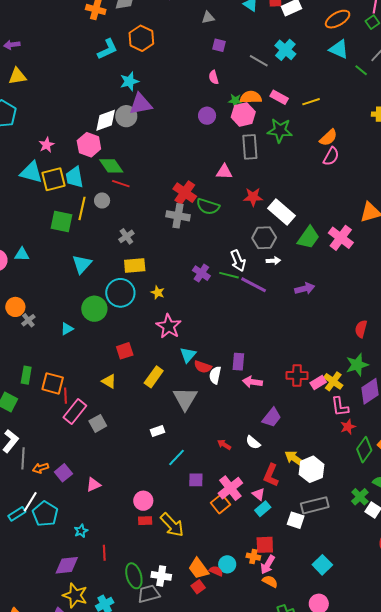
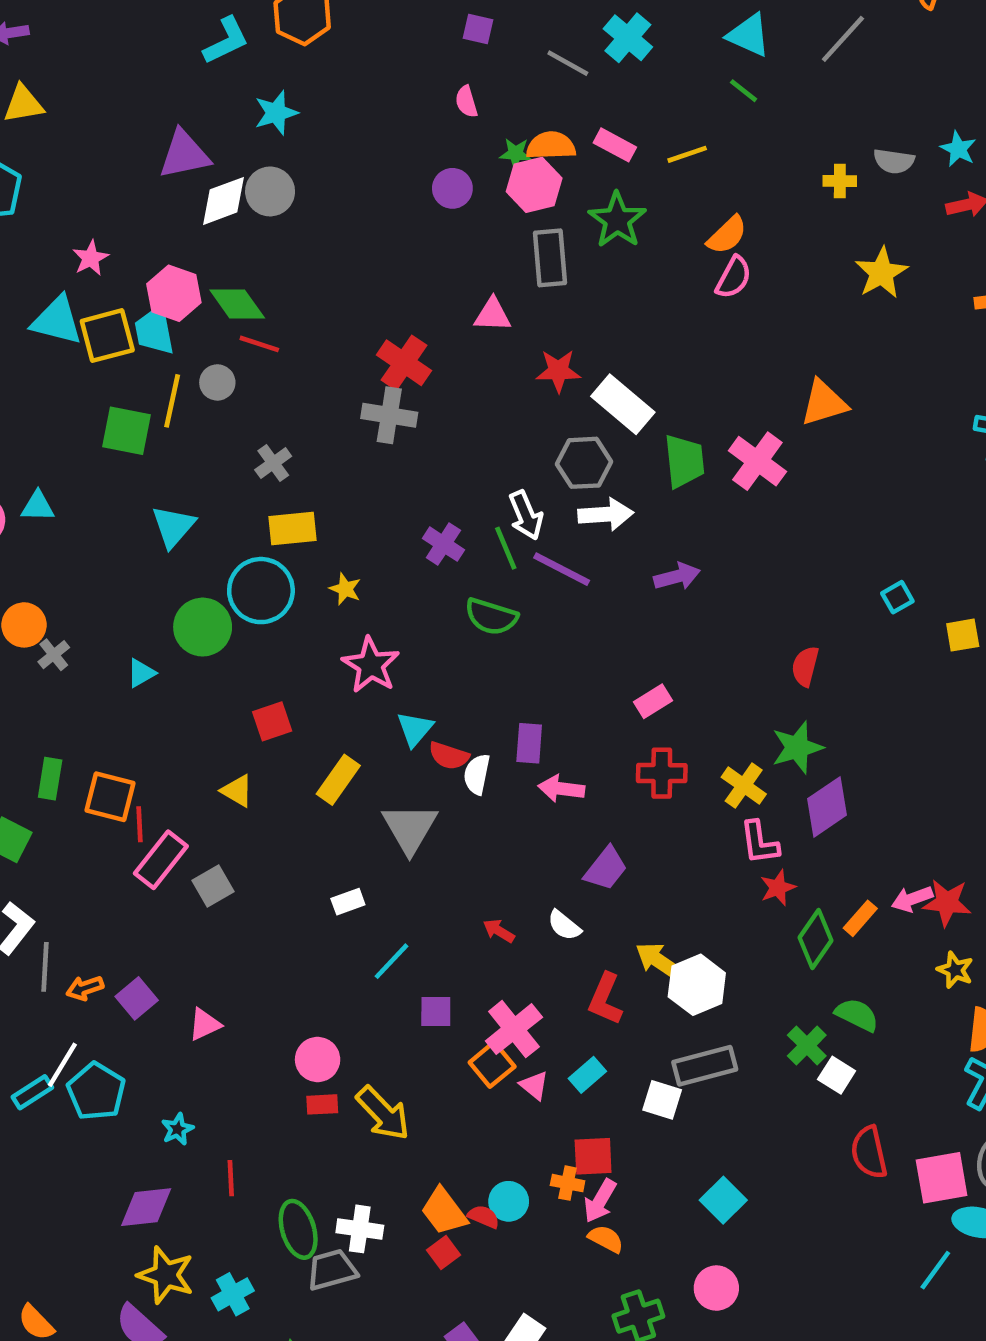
green line: (361, 70) -> (744, 91), moved
purple triangle: (141, 104) -> (184, 154), moved
green star: (280, 130) -> (617, 220), turned 30
pink hexagon: (89, 145) -> (174, 293), moved
green semicircle: (208, 206) -> (491, 617), moved
green trapezoid: (308, 237) -> (684, 461), turned -40
white arrow: (273, 261) -> (606, 514), size x1.6
green line: (229, 275) -> (506, 548), turned 54
pink rectangle: (318, 383) -> (653, 701), moved
pink triangle: (259, 494) -> (534, 1085), moved

